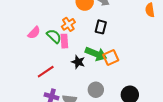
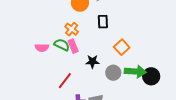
pink semicircle: (34, 33) -> (42, 48), turned 64
green arrow: (96, 54) -> (135, 72), moved
gray circle: (96, 90) -> (113, 73), moved

